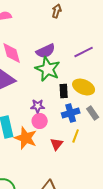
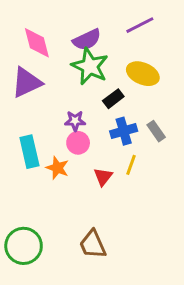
purple line: (84, 52) -> (140, 25), moved
yellow ellipse: (84, 87) -> (143, 74), moved
black rectangle: (64, 91) -> (113, 99), turned 56
orange star: (26, 138) -> (57, 168), size x0.7

